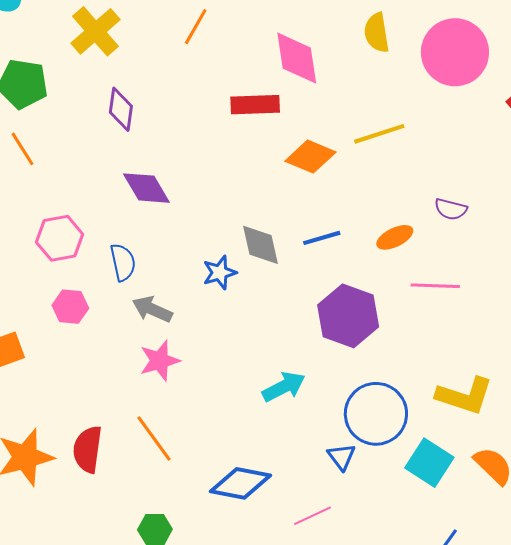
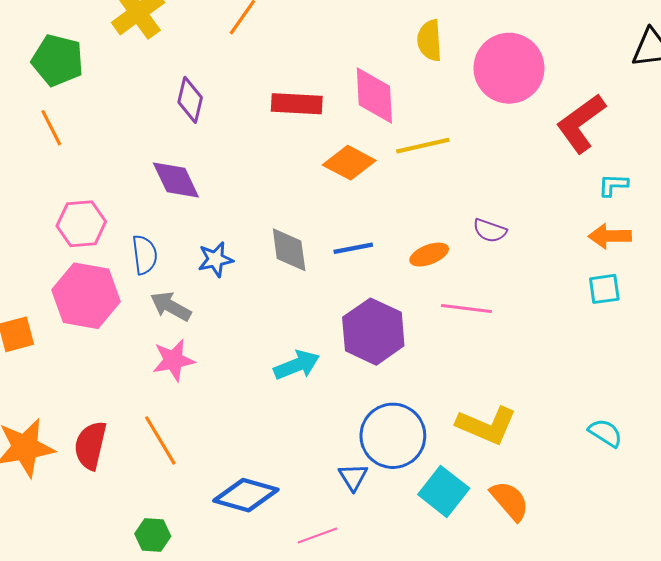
pink diamond: (297, 58) -> (374, 96), moved
purple diamond: (121, 109) -> (190, 100), moved
blue star: (220, 273) -> (215, 259), moved
pink hexagon: (70, 307) -> (86, 296), size x1.8
cyan arrow: (284, 387) -> (297, 365), moved

